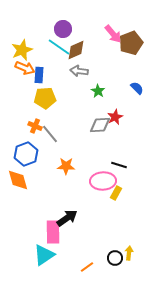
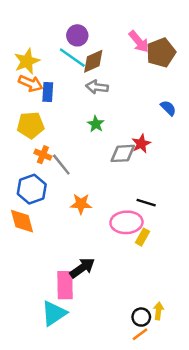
green star: (98, 91) -> (96, 124), moved
yellow pentagon: (45, 98) -> (31, 125), moved
orange line: (87, 267) -> (140, 334), moved

